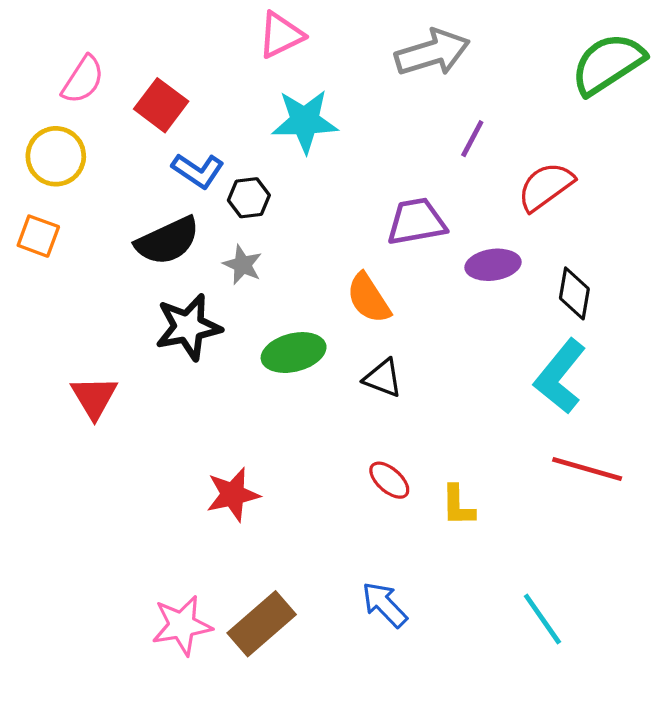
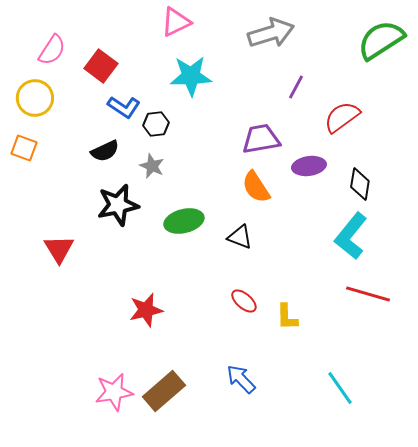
black semicircle: (168, 241) -> (105, 151), size x0.7
orange semicircle: (369, 298) -> (256, 187), moved

